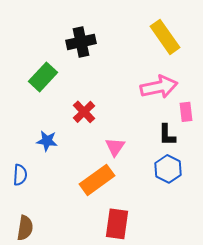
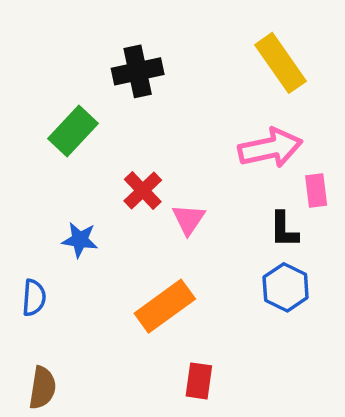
pink triangle: (115, 147) -> (189, 219), moved
red rectangle: (117, 224) -> (199, 381), size x0.7

